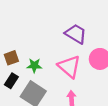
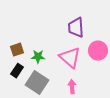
purple trapezoid: (76, 34) -> (76, 28), turned -125

